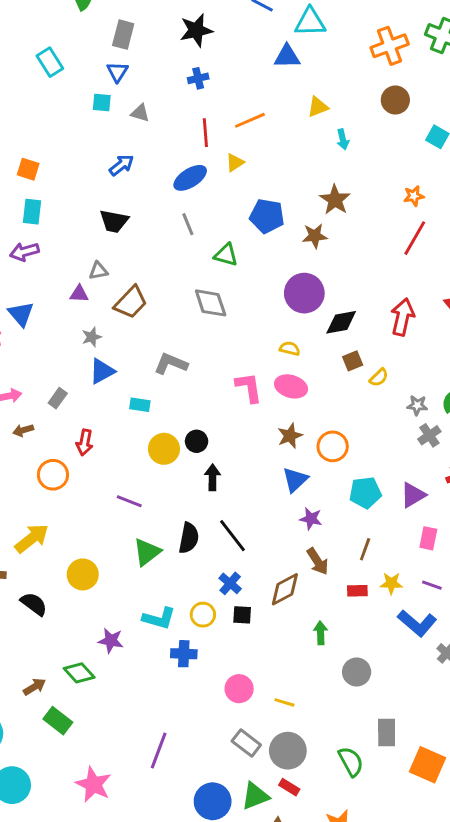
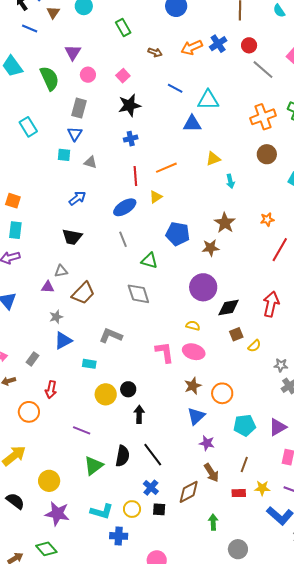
orange star: (414, 196) -> (267, 220), moved
purple star: (111, 641) -> (57, 514), moved, size x1.4

